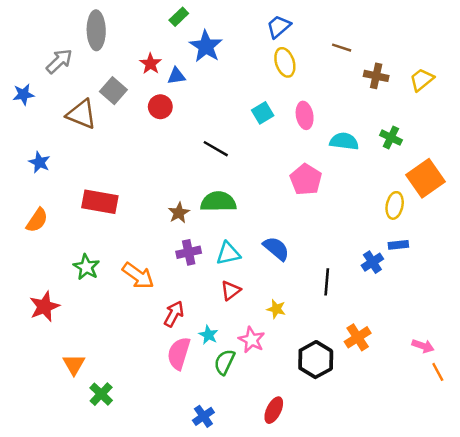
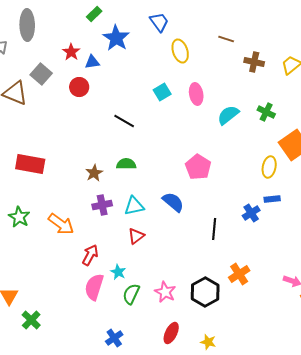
blue trapezoid: (279, 27) -> (159, 22), moved, turned 95
cyan semicircle: (344, 141) -> (228, 115), turned -45
pink pentagon: (306, 180) -> (198, 167), moved
green semicircle: (218, 202) -> (126, 164), size x0.7
yellow star: (276, 309) -> (208, 342), moved
pink star: (252, 340) -> (165, 292), moved

